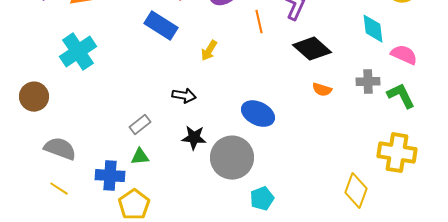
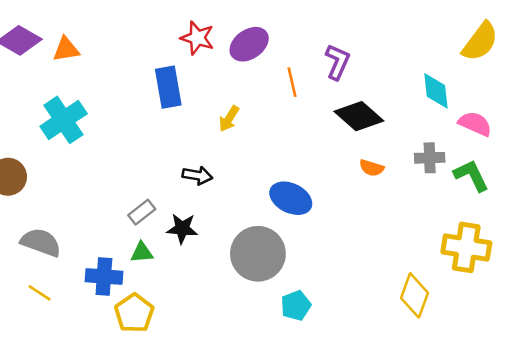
blue rectangle: (161, 26) -> (168, 87), turned 48
black star: (194, 138) -> (182, 229), moved

